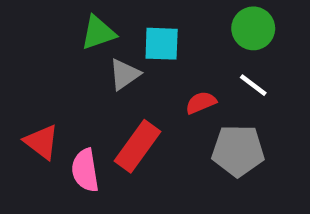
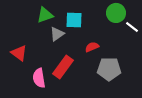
white line: (253, 85) -> (132, 27), moved
red triangle: (41, 142) -> (19, 53), moved

